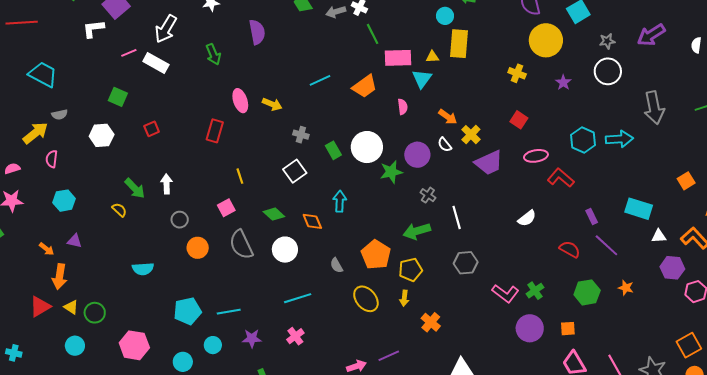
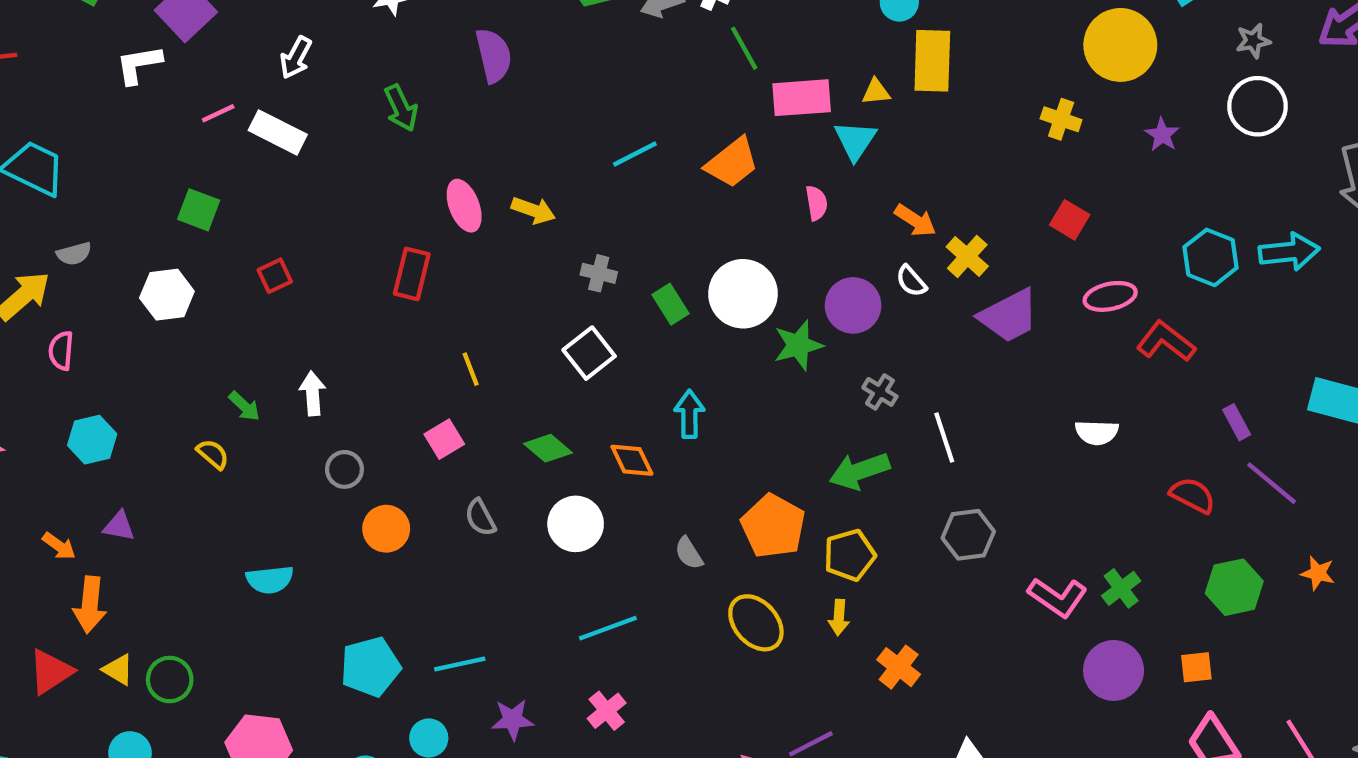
white arrow: (166, 29) -> (296, 58), size x0.7
green arrow: (135, 188) -> (244, 406), size x0.7
white semicircle: (527, 218) -> (1097, 432), turned 42
gray semicircle: (241, 245) -> (480, 518), size x0.6

